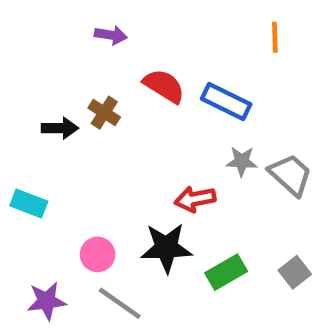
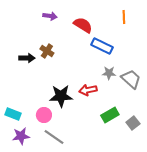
red semicircle: (164, 86) -> (83, 25), moved
cyan rectangle: (29, 203) -> (13, 114), moved
black star: (166, 248) -> (61, 96), moved
green rectangle: (226, 272) -> (110, 115), moved

